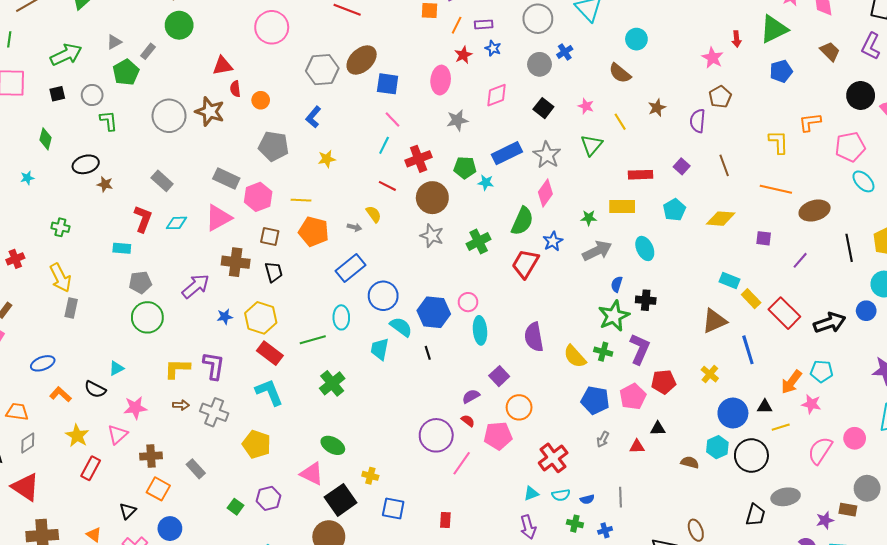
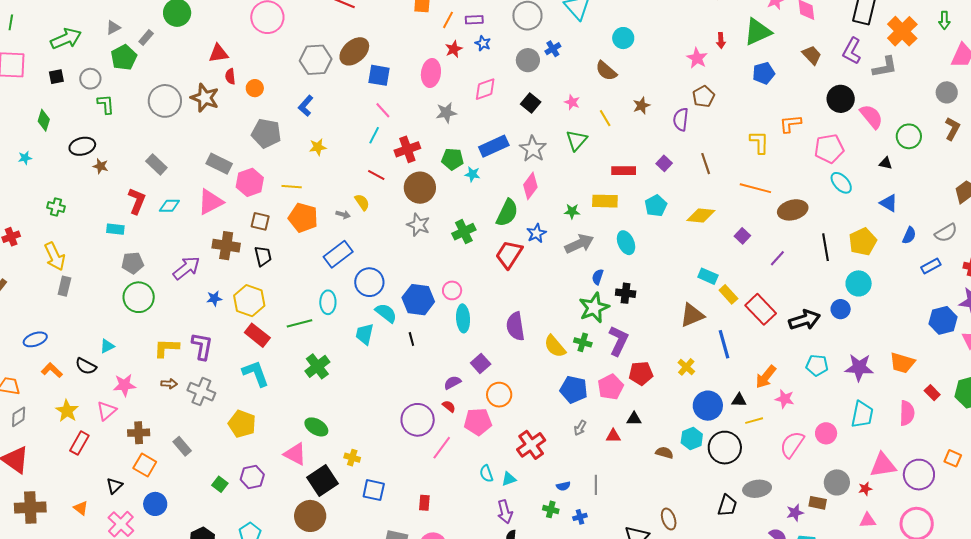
purple square: (764, 238) -> (742, 236), turned 35
cyan pentagon: (822, 371) -> (817, 365), moved
cyan semicircle: (561, 495) -> (486, 474), moved, turned 78

